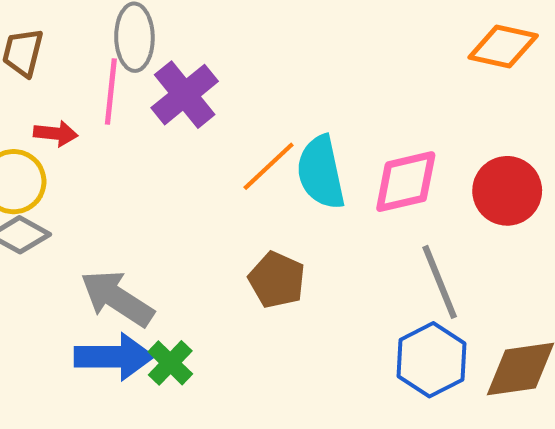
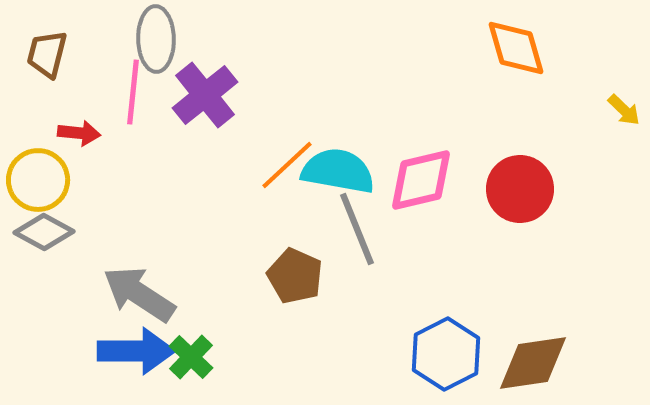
orange diamond: (503, 46) -> (516, 48), turned 62
cyan semicircle: (321, 172) -> (338, 171), turned 112
gray line: (440, 282) -> (357, 229), moved

